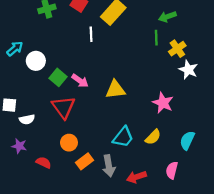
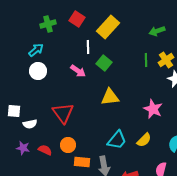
green line: (156, 38) -> (146, 60), moved
cyan arrow: (15, 49) -> (36, 50), moved
green square: (58, 77) -> (104, 63), moved
pink arrow: (80, 81) -> (78, 71), moved
orange rectangle: (84, 161) -> (82, 162), turned 42
red semicircle: (44, 163) -> (45, 150), moved

